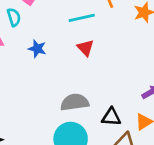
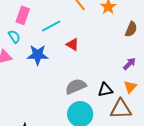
cyan line: (82, 18) -> (51, 26), moved
blue star: (37, 49) -> (38, 55), size x1.5

